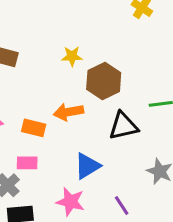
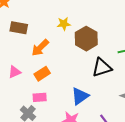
orange arrow: (68, 112) -> (40, 48), moved, turned -30
orange rectangle: (34, 128) -> (42, 74), turned -42

